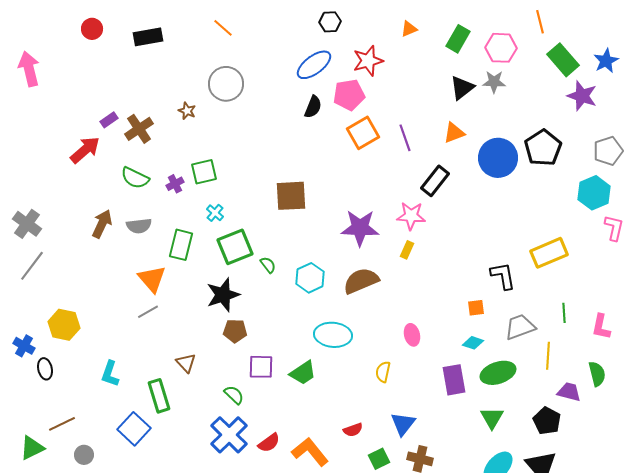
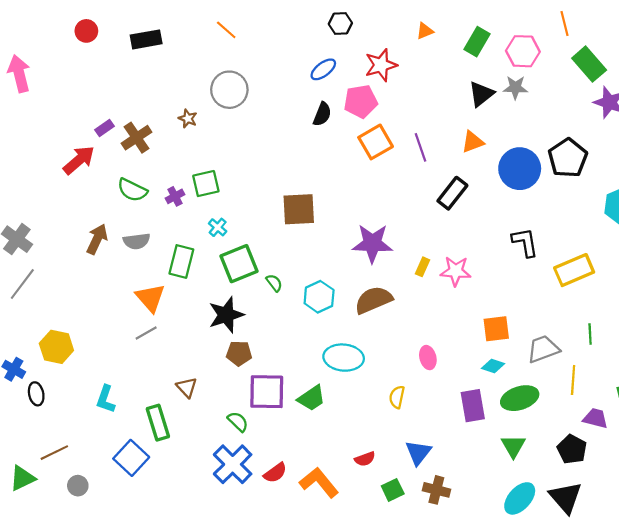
blue ellipse: (314, 65) -> (323, 69), size x0.7
pink star: (411, 216) -> (456, 271), moved
black L-shape: (503, 276) -> (525, 242), moved
orange square: (476, 308) -> (496, 329), size x1.5
purple square: (261, 367) -> (267, 392), size x1.4

